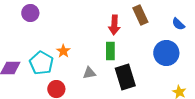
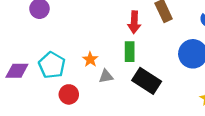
orange star: (63, 51) -> (90, 59), moved
black rectangle: (125, 77) -> (147, 81), turned -40

